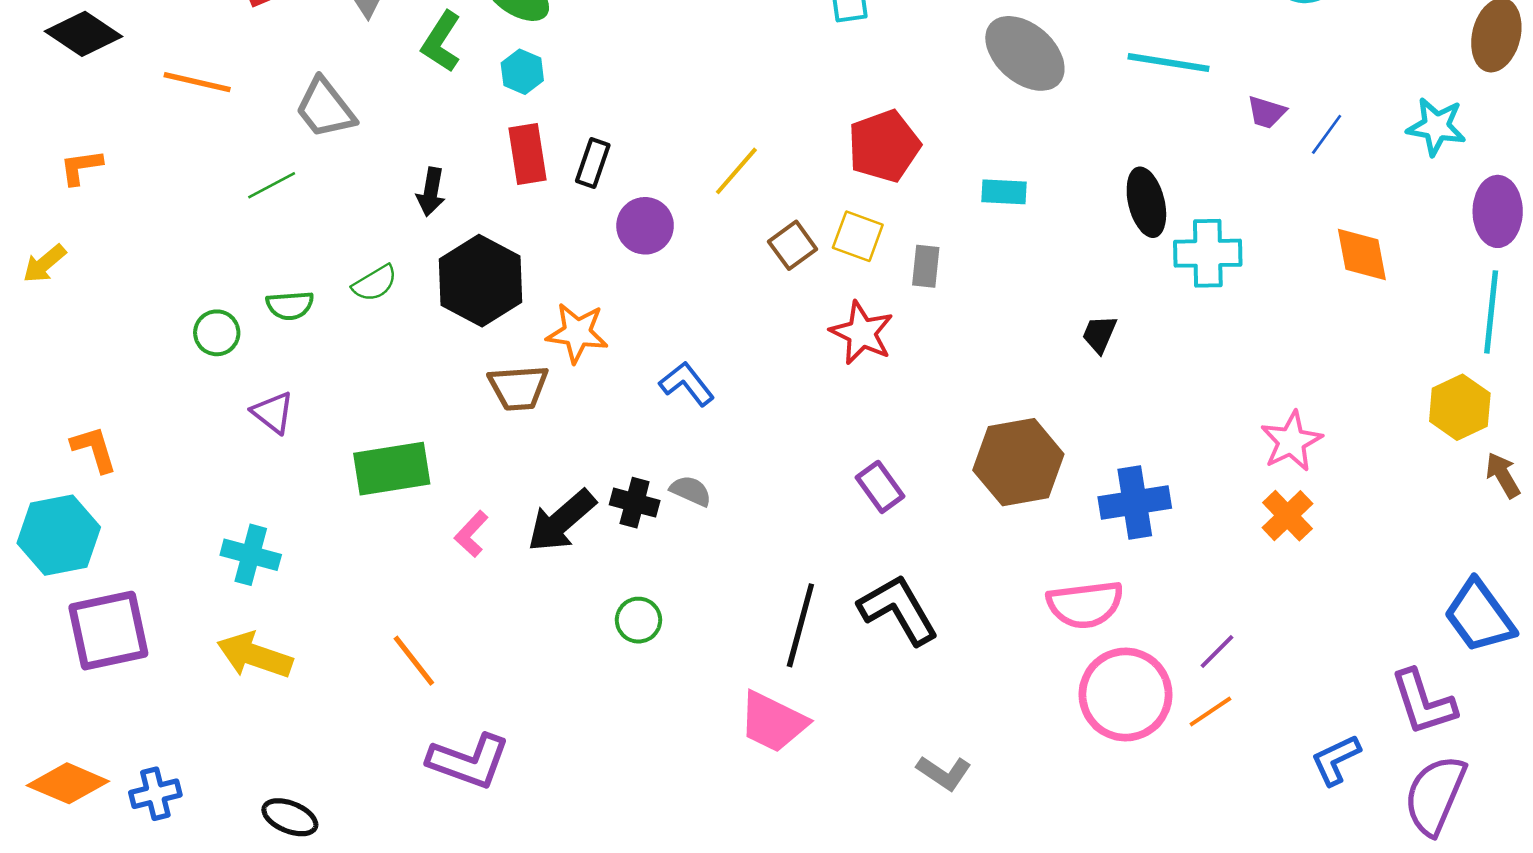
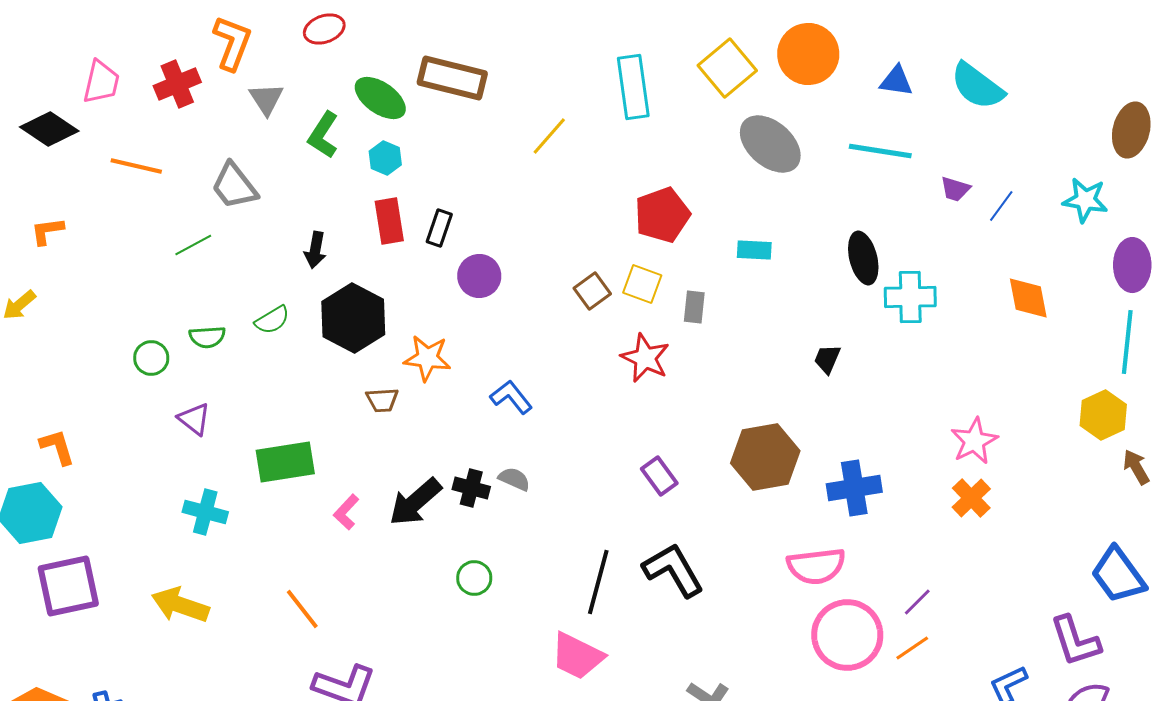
yellow line: (736, 171) -> (549, 136), moved
brown trapezoid: (518, 388) -> (382, 400), size x0.7
cyan cross: (251, 555) -> (205, 512), moved

